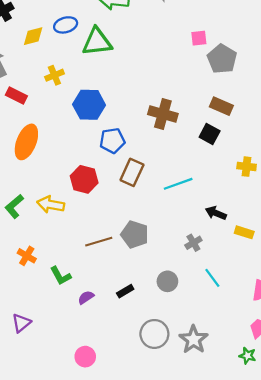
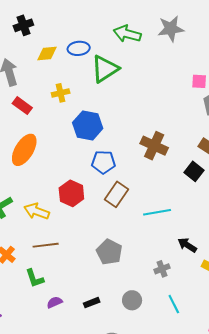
green triangle: (97, 42) -> (105, 69), turned -36
brown line: (99, 242) -> (46, 245), moved

